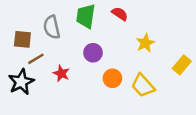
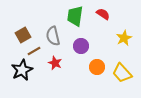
gray semicircle: (52, 27) -> (53, 36), moved
brown square: (22, 39) -> (23, 35), turned -35

